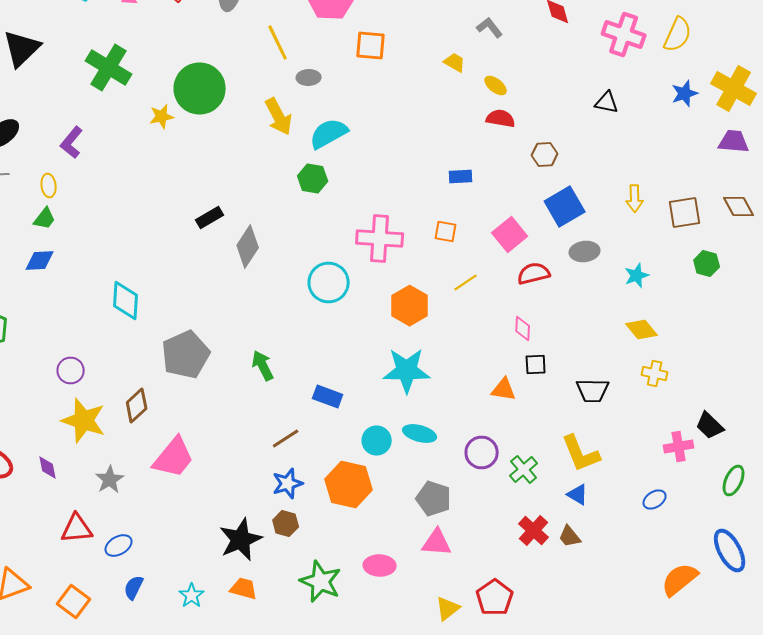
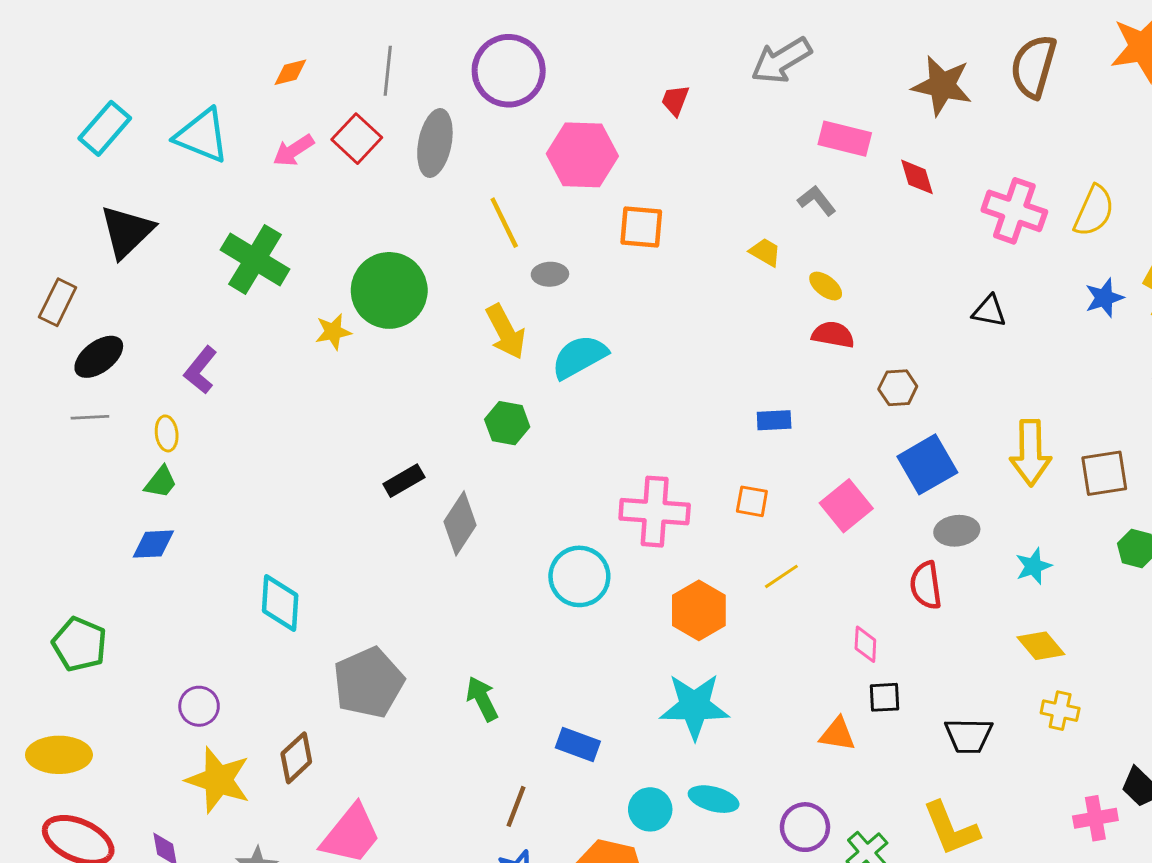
green hexagon: (313, 178) -> (507, 423), moved
yellow arrow: (635, 198) -> (1031, 453), size x1.6
red semicircle: (534, 274) -> (926, 585), moved, turned -84
brown line: (286, 438) -> (516, 806), turned -36

